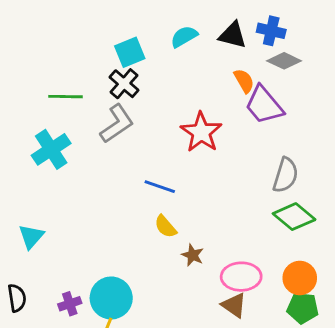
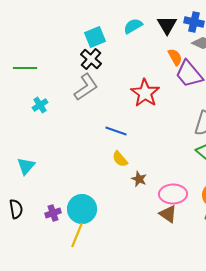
black triangle: (233, 35) -> (167, 25), turned 45
green line: (65, 97) -> (25, 68), moved
cyan cross: (51, 149) -> (40, 105), size x0.6

